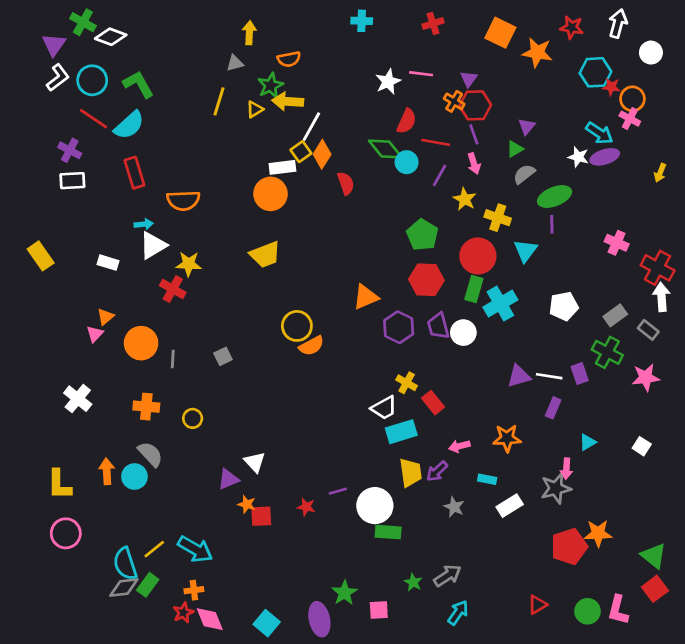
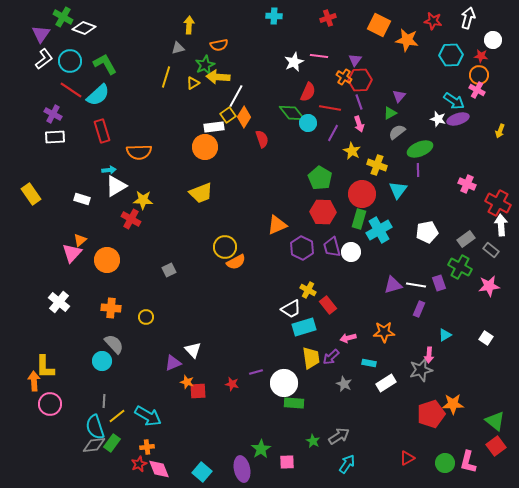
red star: (611, 87) -> (481, 56), moved
pink triangle: (95, 334) -> (72, 253), size x1.5
gray line: (173, 359) -> (104, 401), moved
orange arrow: (107, 471) -> (34, 381), moved

